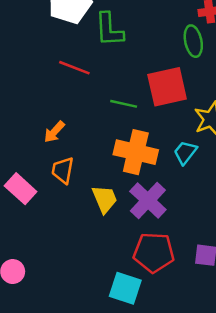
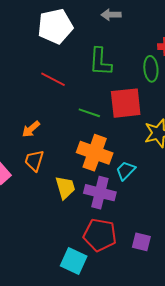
green L-shape: (109, 30) -> (100, 62), moved
cyan trapezoid: (185, 152) -> (126, 171), moved
purple cross: (148, 200) -> (100, 193), turned -36

